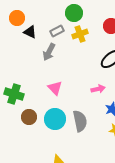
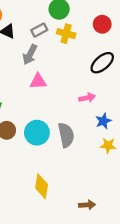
yellow cross: (80, 34) -> (66, 34), turned 35
pink triangle: (55, 88) -> (38, 81), moved, turned -49

